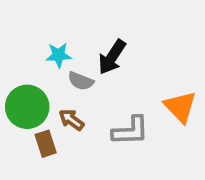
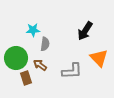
black arrow: (112, 57) -> (85, 31), moved
gray semicircle: (81, 81) -> (45, 44), turned -104

